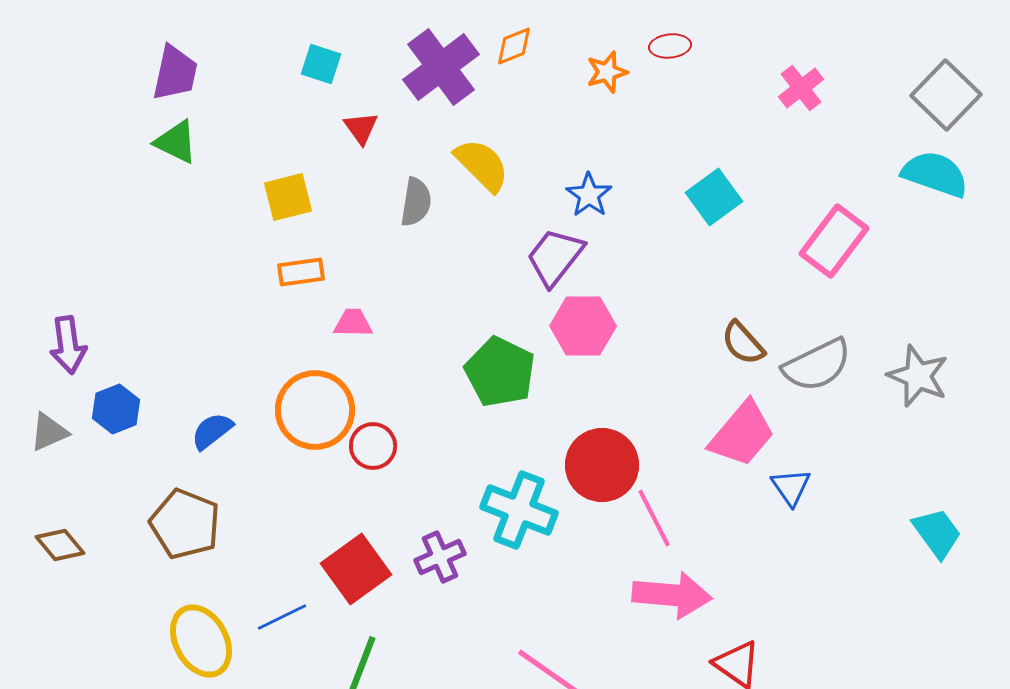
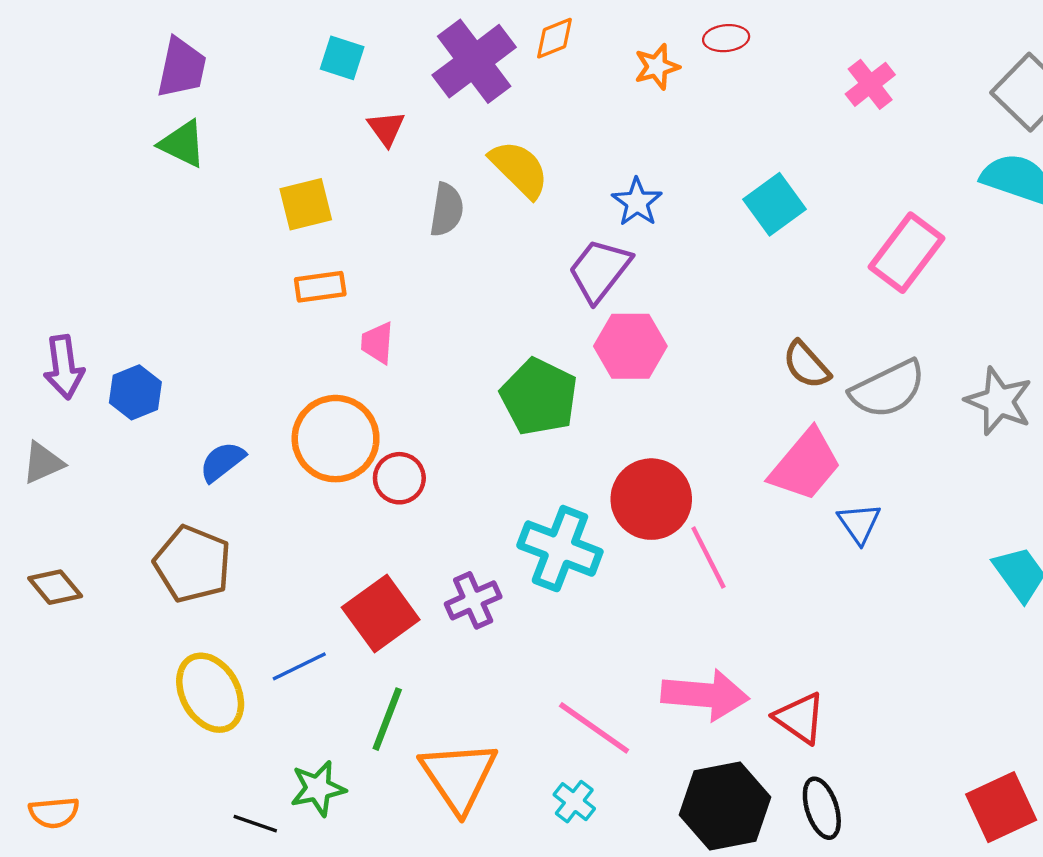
pink trapezoid: (353, 323) -> (377, 343), turned -87
blue hexagon: (116, 409) -> (135, 392), moved
pink arrow: (672, 595) -> (705, 695), moved

